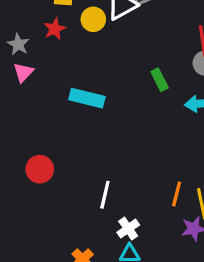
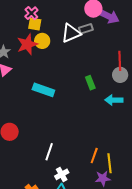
yellow circle: (93, 19) -> (42, 41), moved
red star: (55, 29) -> (27, 44), size x1.5

